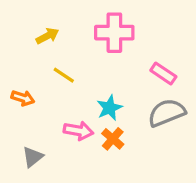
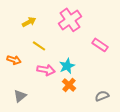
pink cross: (114, 33) -> (70, 20), turned -35
gray semicircle: (167, 113) -> (102, 96), moved, size x0.6
pink arrow: (78, 131) -> (46, 70), moved

